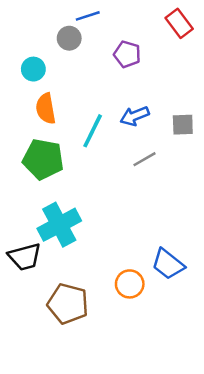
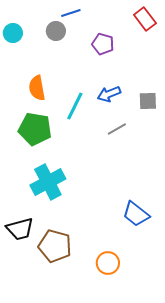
cyan circle: (33, 69) -> (13, 33), moved
black trapezoid: (25, 257) -> (20, 229), moved
orange circle: (130, 284) -> (108, 263), moved

